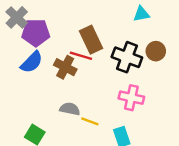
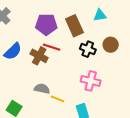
purple pentagon: (36, 33) -> (46, 24), moved
brown rectangle: (91, 40) -> (74, 26), moved
black cross: (127, 57) -> (88, 49), size x0.7

